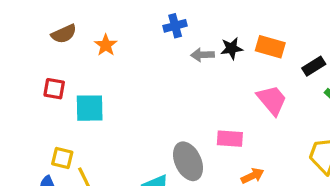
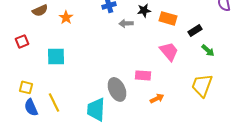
black star: (232, 48) -> (144, 10), moved
red square: (54, 89) -> (22, 41), moved, turned -32
yellow square: (62, 158) -> (26, 87), moved

